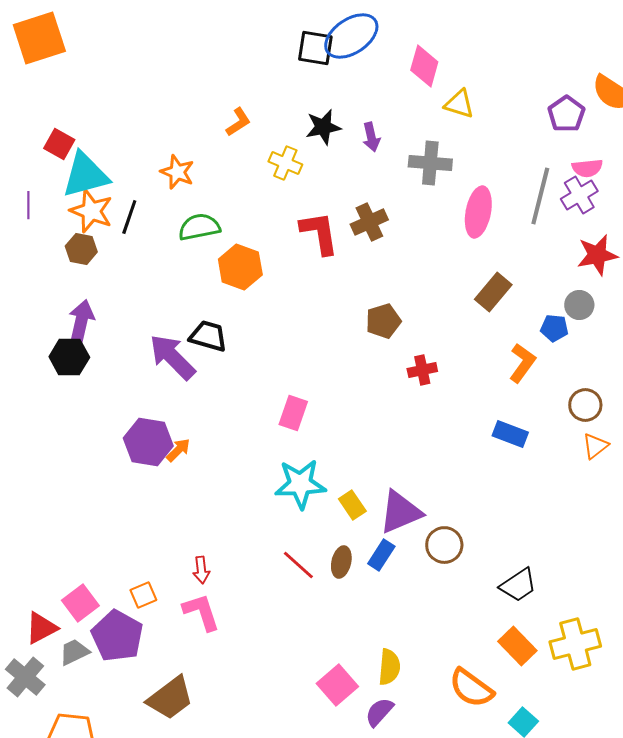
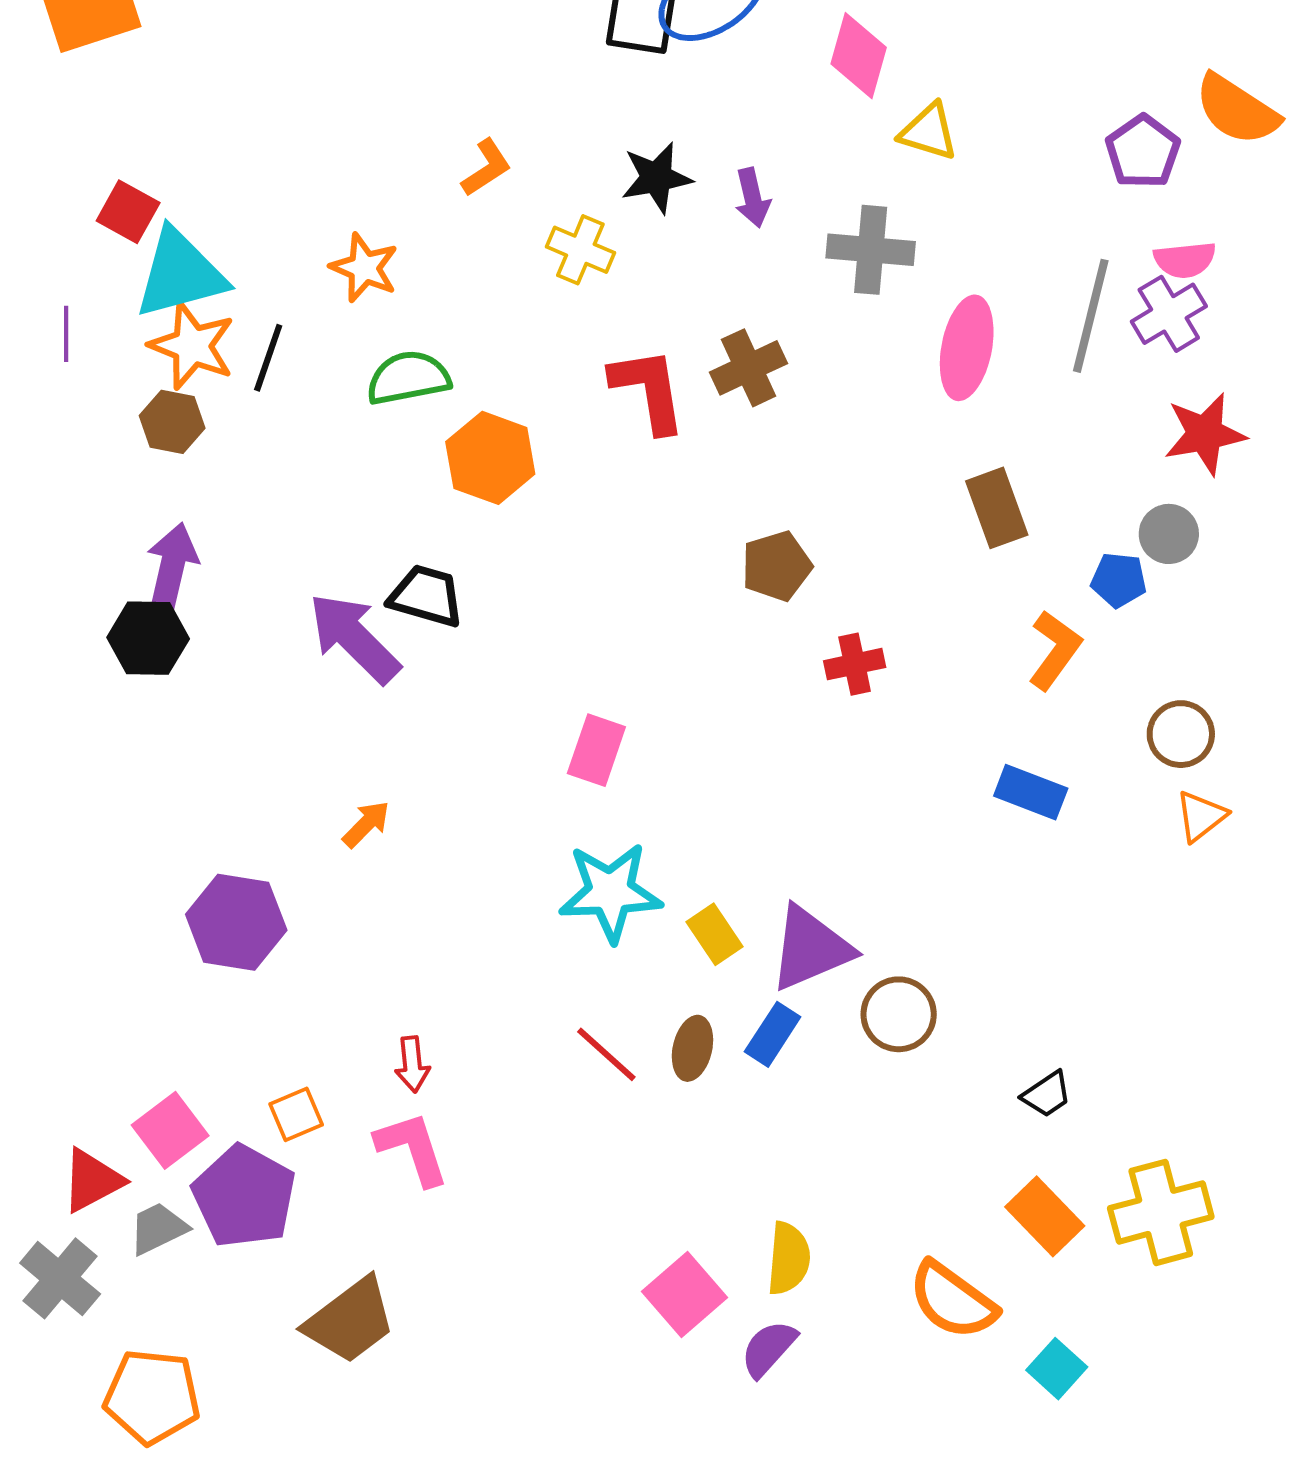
brown rectangle: (493, 292) -> (997, 508), turned -60
purple hexagon: (148, 442) -> (236, 922), moved
black trapezoid: (518, 585) -> (1047, 1094), size x0.7

